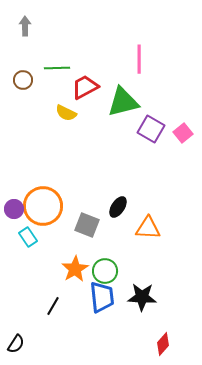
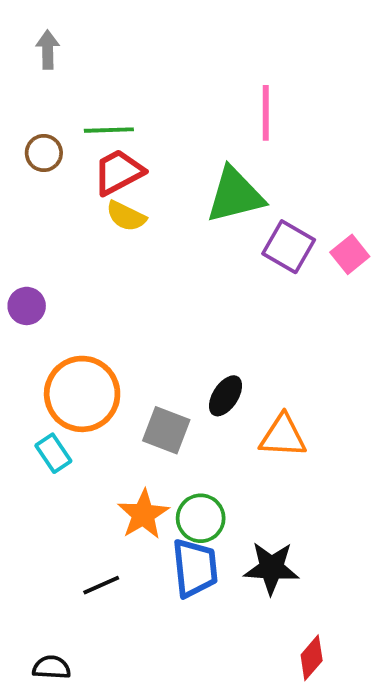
red trapezoid: (85, 87) -> (118, 172), moved
purple circle: (14, 209) -> (27, 306), moved
black line: (53, 306) -> (101, 585), turned 36
black semicircle: (16, 344) -> (51, 667), moved, turned -120

